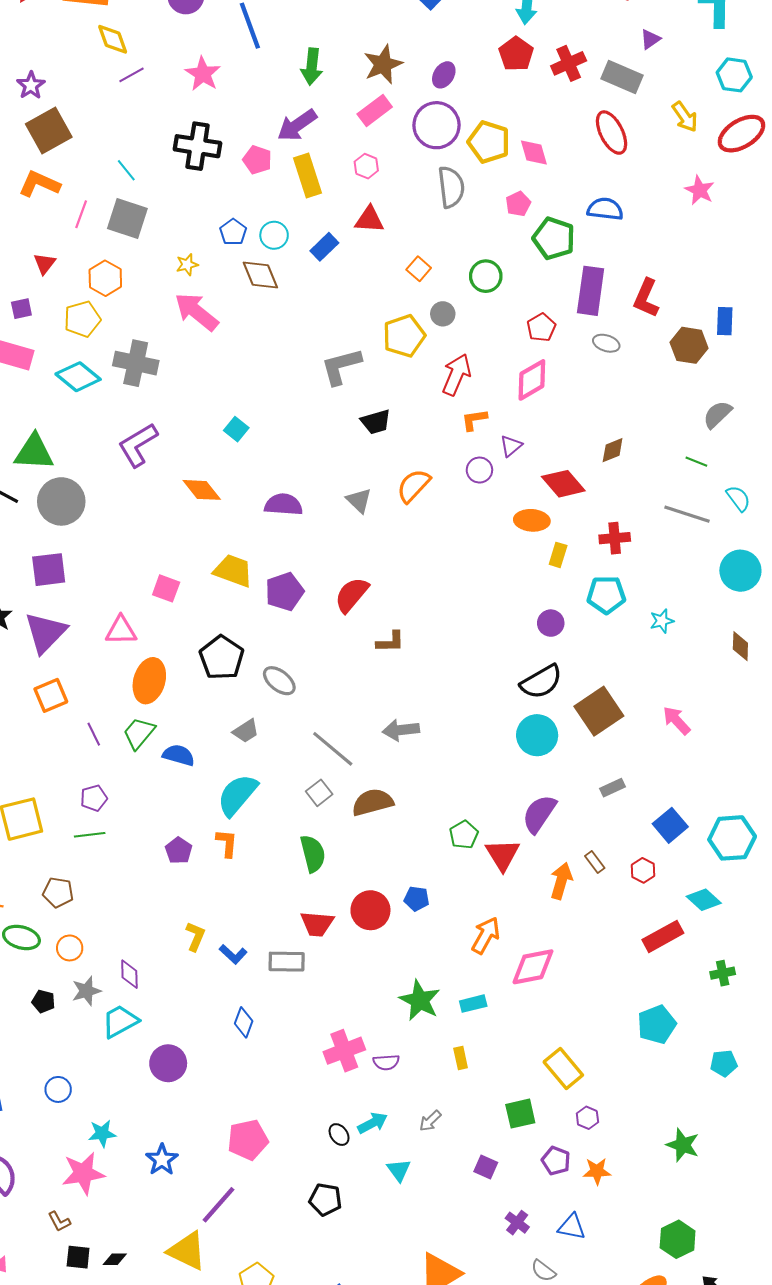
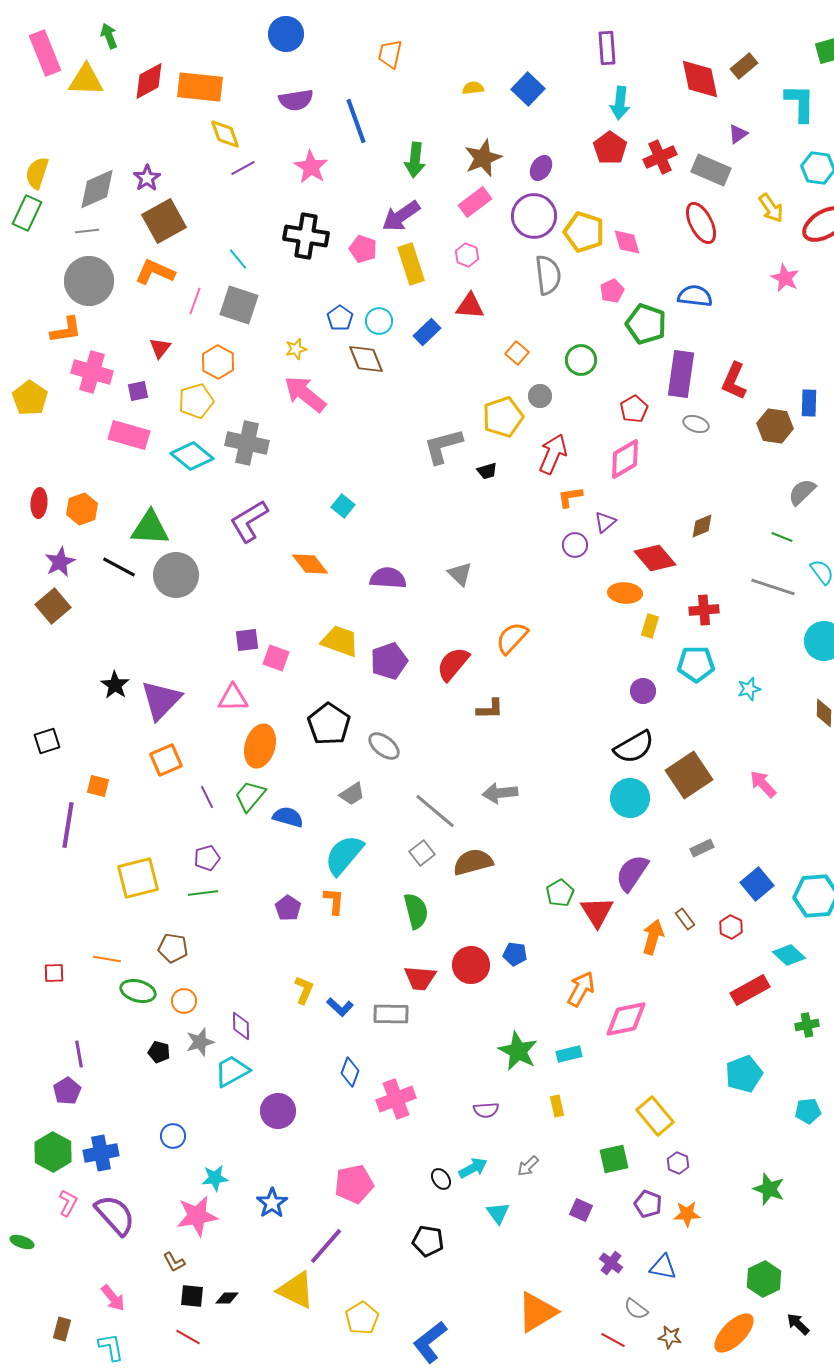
black trapezoid: (376, 422) -> (487, 471), moved, size x0.7
orange semicircle: (413, 486) -> (512, 638), moved
purple square: (49, 570) -> (247, 640), moved, size x0.7
pink cross: (344, 1051) -> (396, 1099), moved

